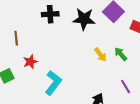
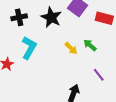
black star: (84, 19) -> (51, 17), turned 30
cyan L-shape: (53, 83) -> (29, 48), moved

